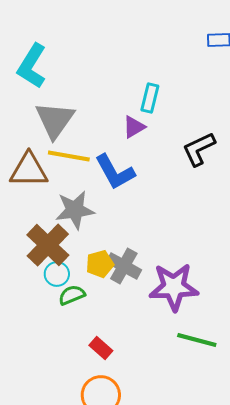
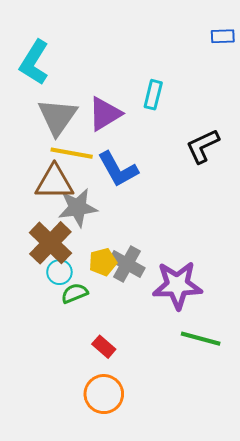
purple triangle: (134, 127) -> (105, 114), moved, size x1.5
brown triangle: (29, 170) -> (54, 182), moved

